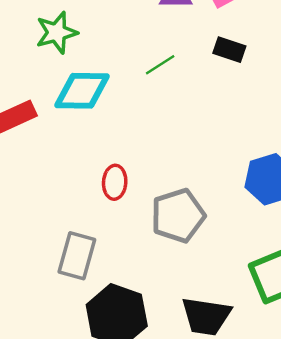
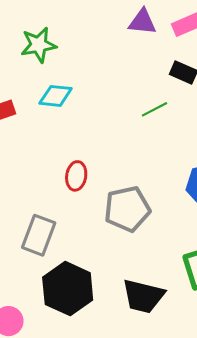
green line: (160, 65) -> (154, 109), moved
cyan diamond: (82, 91) -> (56, 96), size x0.7

